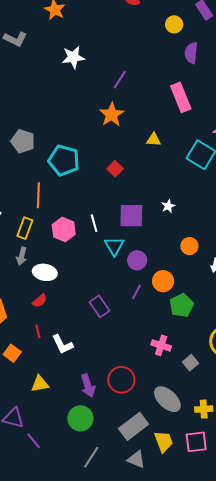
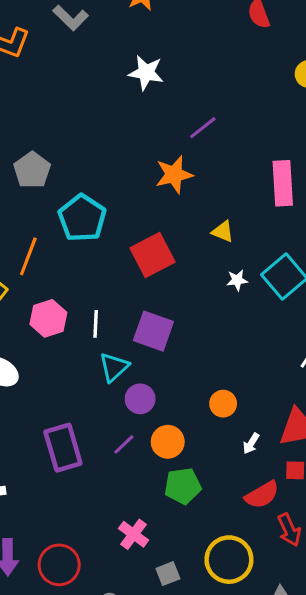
red square: (115, 169) -> (153, 255), size x1.8
white star: (168, 206) -> (237, 280), moved
purple rectangle: (99, 306) -> (63, 448), size x1.4

